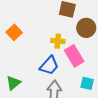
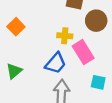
green triangle: (13, 83) -> (14, 71), moved

